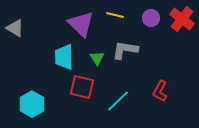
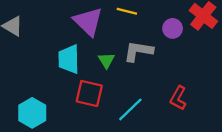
purple circle: (151, 18) -> (173, 28), moved

